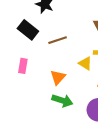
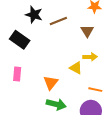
brown line: (58, 40) -> (58, 21), moved

